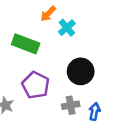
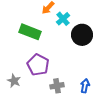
black circle: (81, 71) -> (82, 35), moved
gray cross: (71, 105) -> (57, 86), moved

